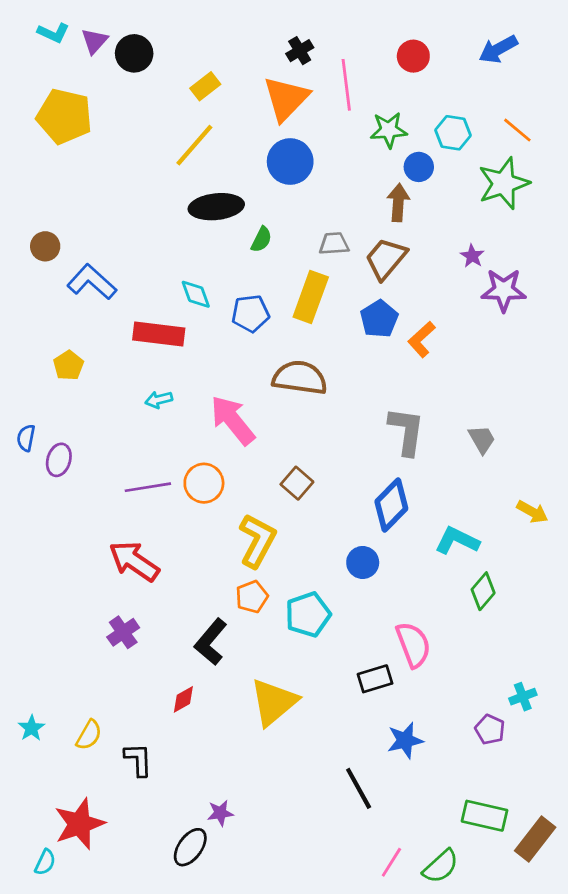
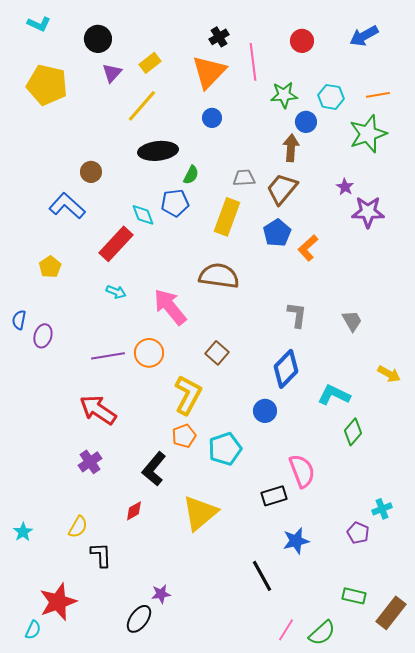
purple triangle: (94, 41) -> (112, 73), moved
orange line: (517, 130) -> (378, 95), turned -50
blue circle: (290, 161) -> (212, 118), size x0.6
brown circle: (45, 246) -> (91, 172), moved
blue pentagon: (250, 313) -> (175, 203), moved
red rectangle: (159, 334) -> (116, 244), turned -54
cyan arrow: (159, 400) -> (116, 292), turned -144
gray L-shape: (406, 431) -> (297, 315), size x0.7
yellow semicircle: (89, 735) -> (78, 527), moved
green rectangle: (484, 816) -> (354, 596), size x0.7

